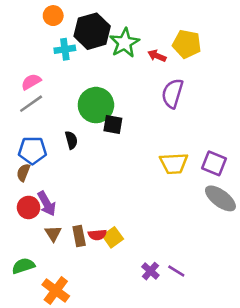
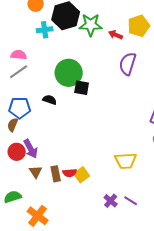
green star: (124, 43) -> (91, 25), turned 30
yellow pentagon: (187, 44) -> (139, 26), turned -30
pink semicircle: (31, 82) -> (19, 55), turned 35
black semicircle: (71, 140) -> (50, 100), turned -56
yellow trapezoid: (174, 163) -> (126, 161), moved

